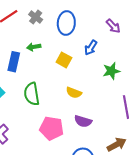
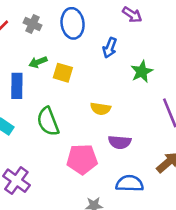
yellow square: (64, 60) -> (63, 73), moved

